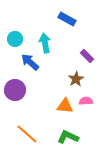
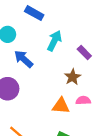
blue rectangle: (67, 19) -> (34, 13), moved
cyan arrow: (45, 43) -> (54, 41), moved, turned 36

